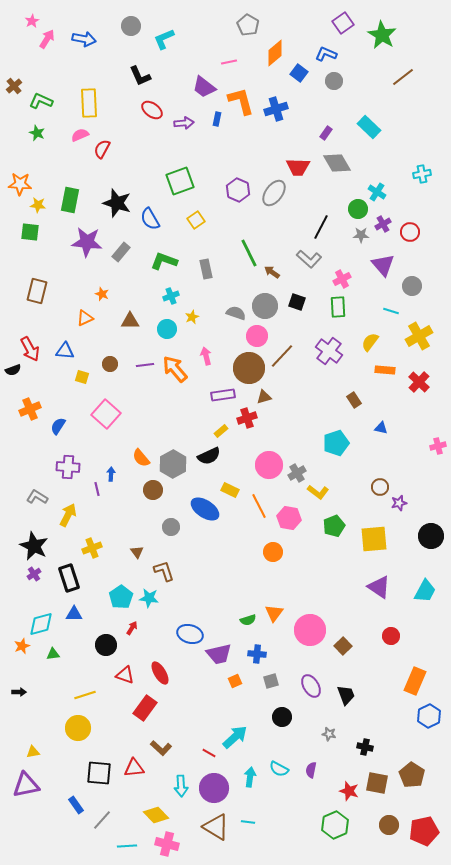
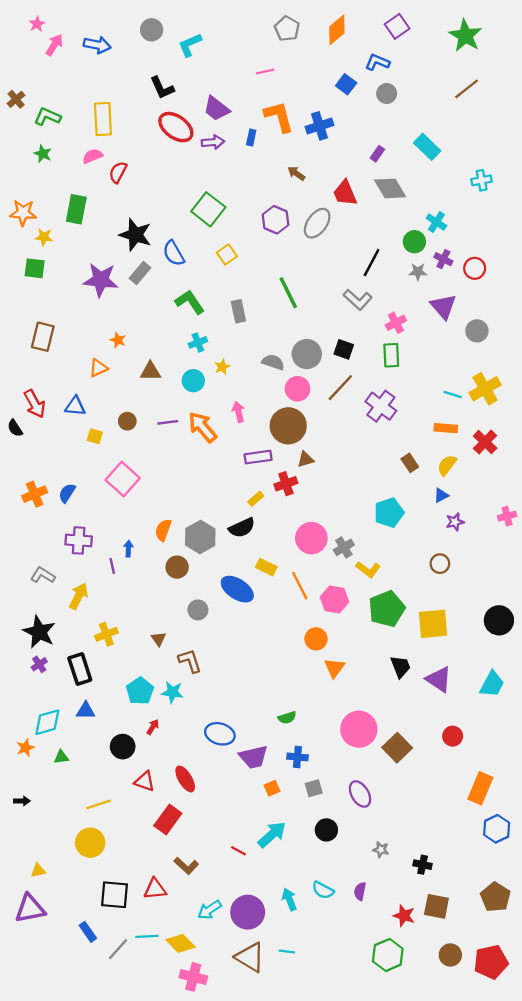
green star: (382, 35) -> (465, 36), moved
orange diamond: (275, 53) -> (337, 30), moved
purple trapezoid: (204, 87) -> (216, 109), moved
red ellipse: (152, 110) -> (176, 127), size x1.4
red trapezoid: (298, 167) -> (345, 193), turned 65
cyan cross: (422, 174) -> (482, 180), moved
green square: (180, 181) -> (208, 209), turned -32
green rectangle: (70, 200) -> (76, 209), moved
purple cross: (383, 224) -> (443, 259), turned -35
gray rectangle: (121, 252) -> (140, 273), moved
green L-shape: (164, 261) -> (190, 302), turned 36
brown arrow: (272, 272) -> (296, 173), moved
cyan line: (391, 311) -> (453, 395), moved
yellow semicircle: (370, 342) -> (447, 465), moved
brown line: (282, 356) -> (340, 388), moved
black semicircle: (13, 370) -> (15, 428), turned 77
orange cross: (30, 409) -> (35, 494), moved
blue triangle: (381, 428) -> (441, 495), turned -40
orange semicircle: (141, 458) -> (163, 530), turned 60
purple star: (399, 503) -> (455, 522), moved
green pentagon: (334, 526) -> (387, 609), size x1.4
orange triangle: (274, 613) -> (335, 668), moved
brown square: (343, 646) -> (397, 748), size x1.4
black trapezoid: (346, 695) -> (401, 667), moved
cyan arrow: (235, 737) -> (272, 835), moved
red line: (209, 753) -> (238, 851), moved
brown pentagon: (412, 775) -> (495, 897), moved
cyan arrow: (250, 777) -> (289, 899), turned -30
cyan arrow: (181, 786) -> (209, 910), turned 60
cyan line: (127, 846) -> (147, 936), moved

